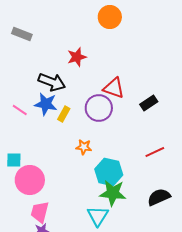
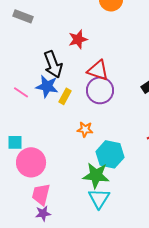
black arrow: (52, 82) -> (53, 64), turned 48
red triangle: (114, 88) -> (98, 70), moved
green star: (113, 193) -> (96, 175), moved

